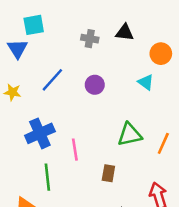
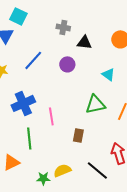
cyan square: (34, 25) -> (18, 16), turned 36
black triangle: (125, 32) -> (84, 42), moved
cyan triangle: (146, 82) -> (108, 74), moved

